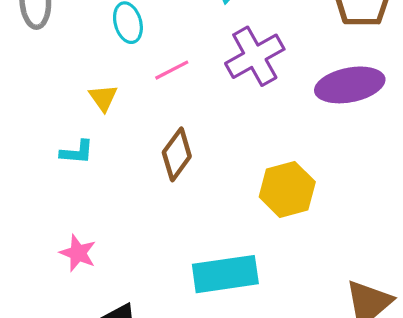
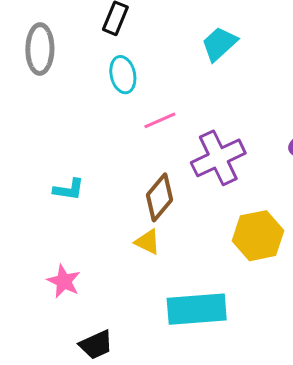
purple cross: (255, 56) -> (218, 158), moved
yellow triangle: (103, 98) -> (148, 242), moved, turned -32

